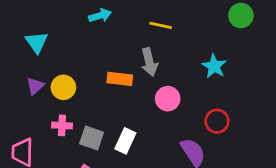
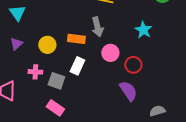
yellow circle: (63, 87) -> (47, 45), moved
red circle: (217, 121) -> (133, 65), moved
white rectangle: (125, 141) -> (77, 66), moved

